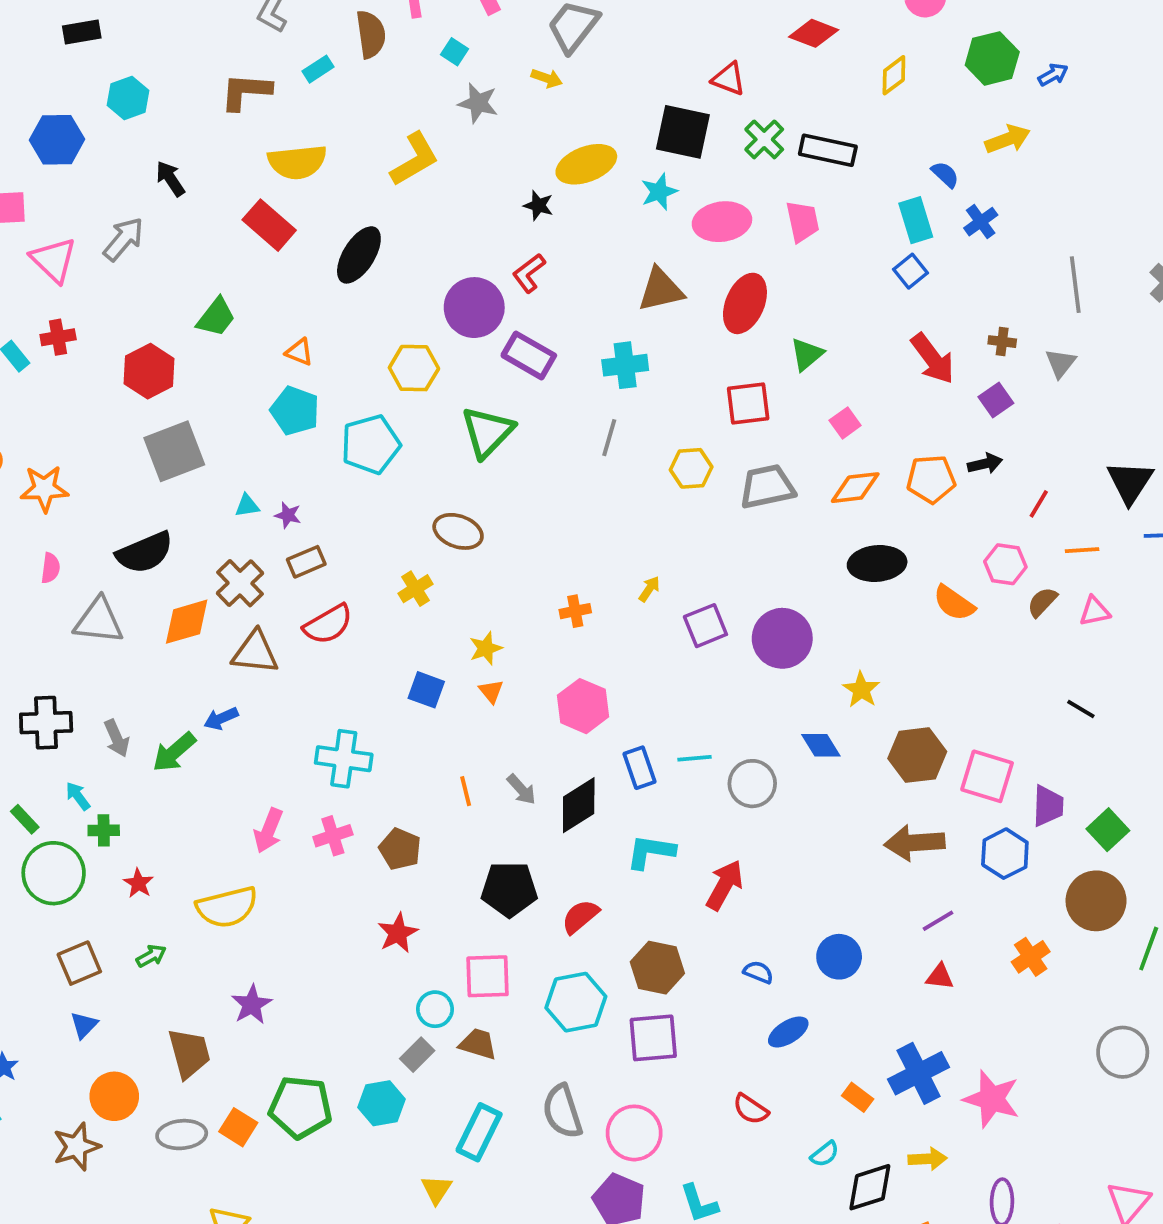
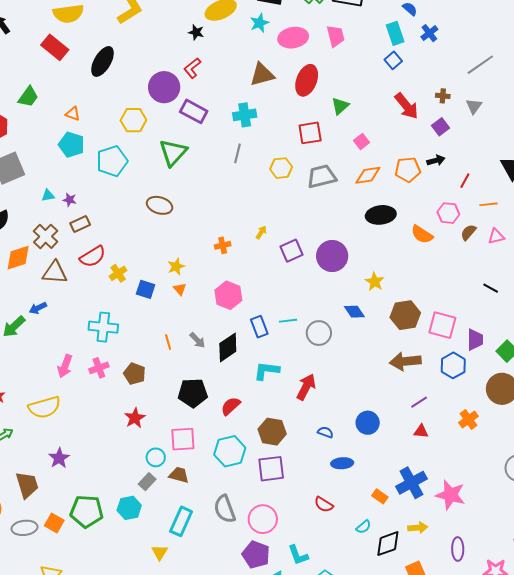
gray line: (1075, 285) -> (480, 65), turned 64
yellow cross: (416, 589) -> (118, 273), moved
blue ellipse: (788, 1032) -> (342, 463), turned 30

